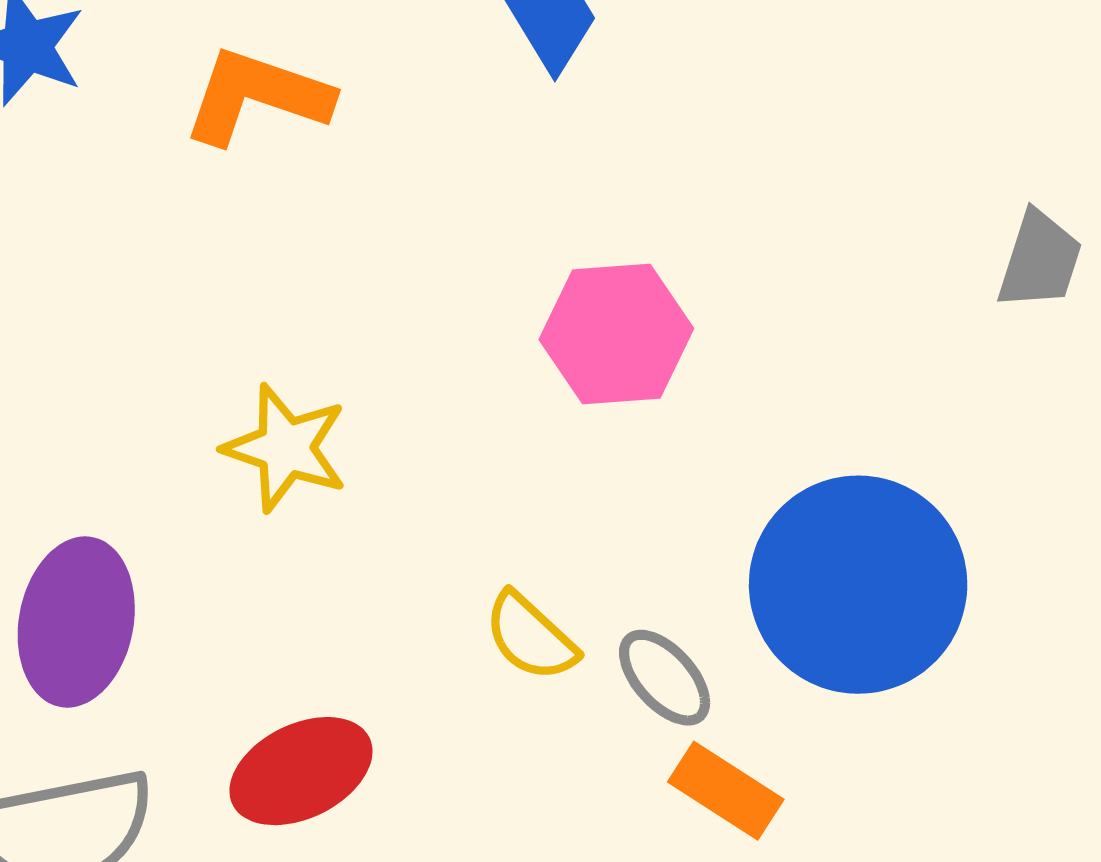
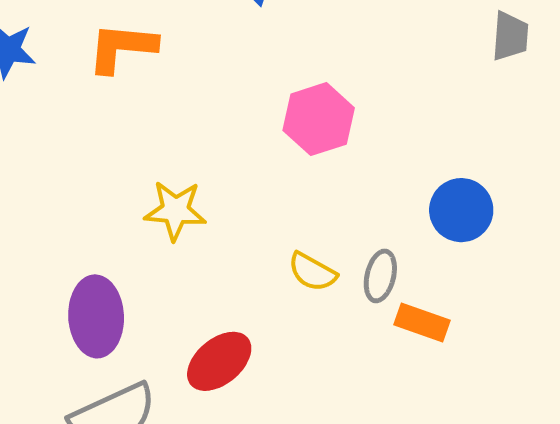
blue circle: (858, 585) -> (461, 210), size x0.6
gray ellipse: (665, 678) -> (380, 276), turned 69

